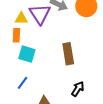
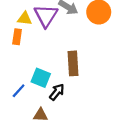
cyan square: (27, 54) -> (41, 78), moved
black arrow: (78, 89) -> (57, 92), moved

